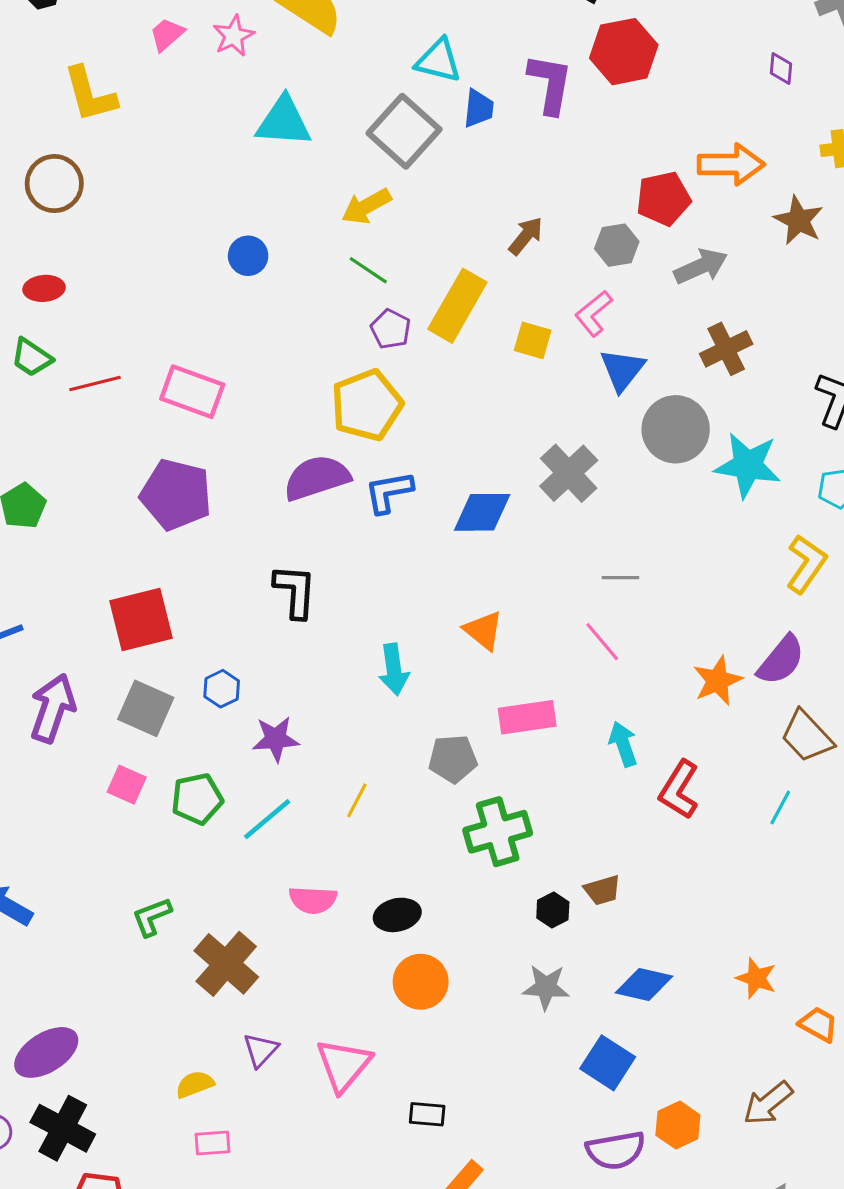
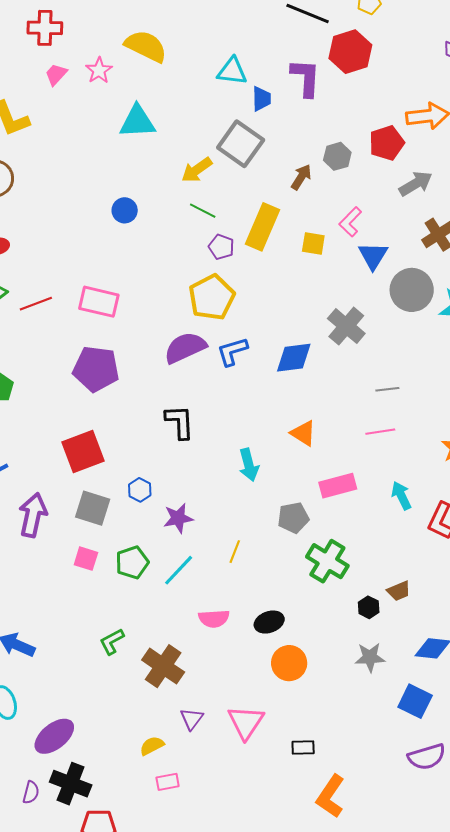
gray square: (404, 131) -> (241, 144), moved
gray hexagon: (617, 245) -> (337, 156), moved
pink line: (602, 642) -> (380, 432), turned -52
green cross: (498, 832) -> (327, 561), turned -36

